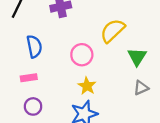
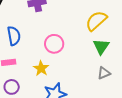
yellow semicircle: (113, 31) -> (96, 21), moved
yellow star: (87, 86) -> (41, 68), moved

